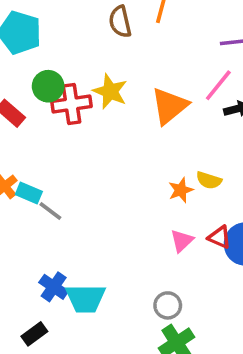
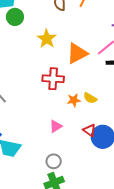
green circle: (48, 86) -> (15, 17), moved
red cross: (71, 104) -> (53, 79), moved
pink triangle: (182, 241) -> (56, 126), moved

